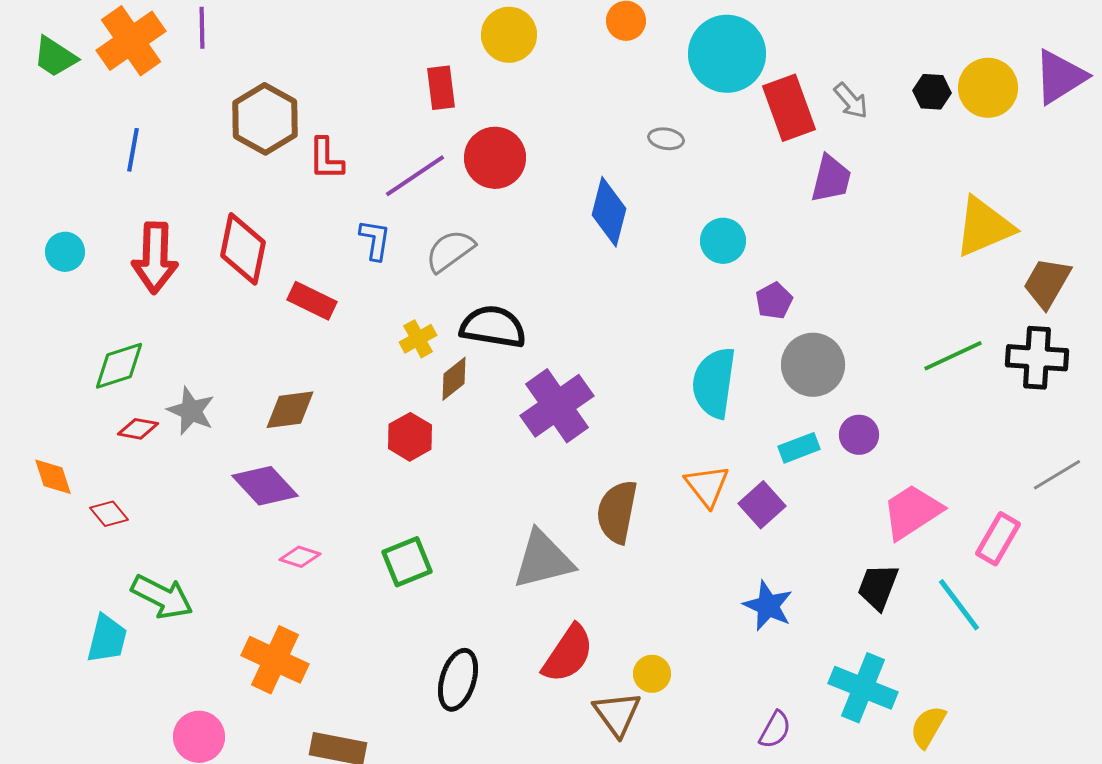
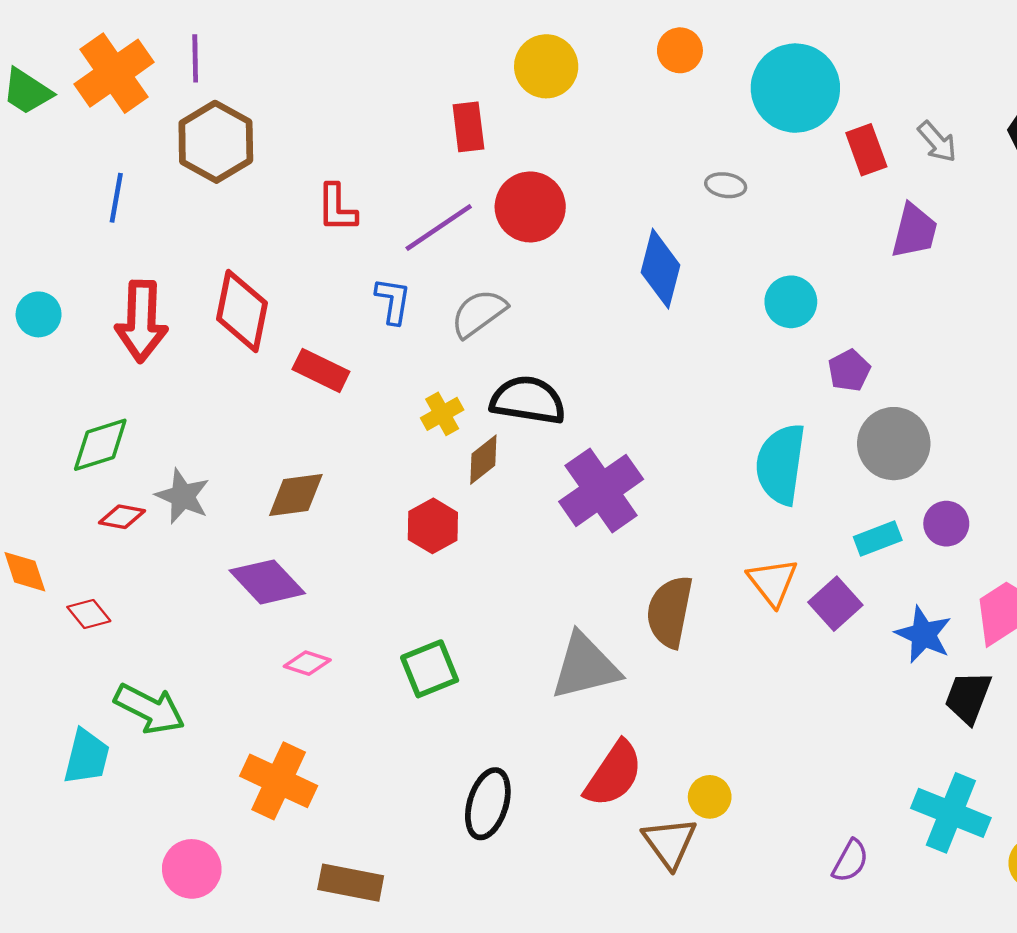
red rectangle: (789, 108) -> (866, 150), size x0.7
brown hexagon: (265, 119) -> (216, 142), moved
blue star: (768, 606) -> (923, 635), moved

